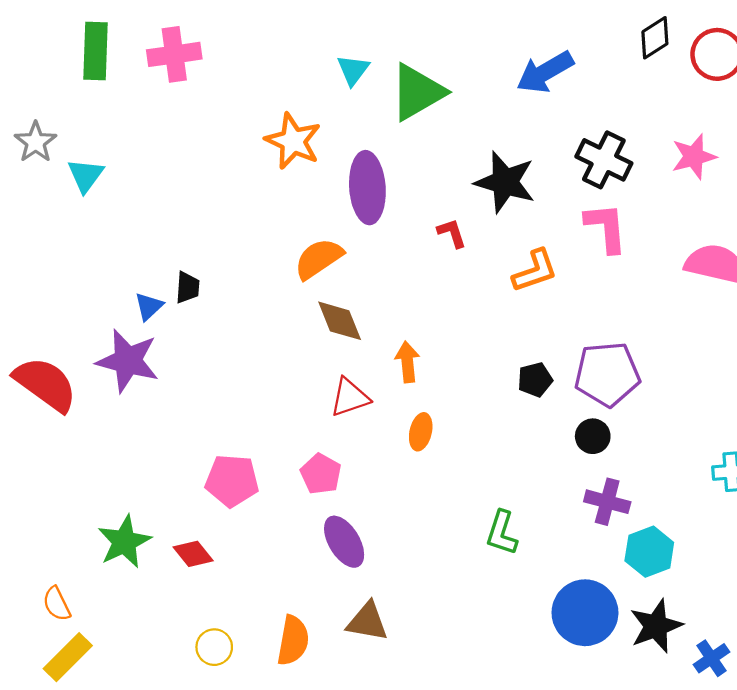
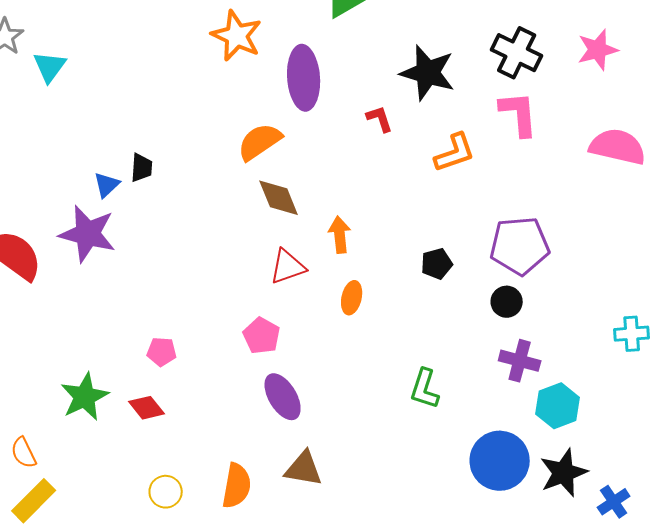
black pentagon: (535, 380) -> (437, 264), moved
pink pentagon: (232, 481) -> (162, 352), moved, size x0.6

